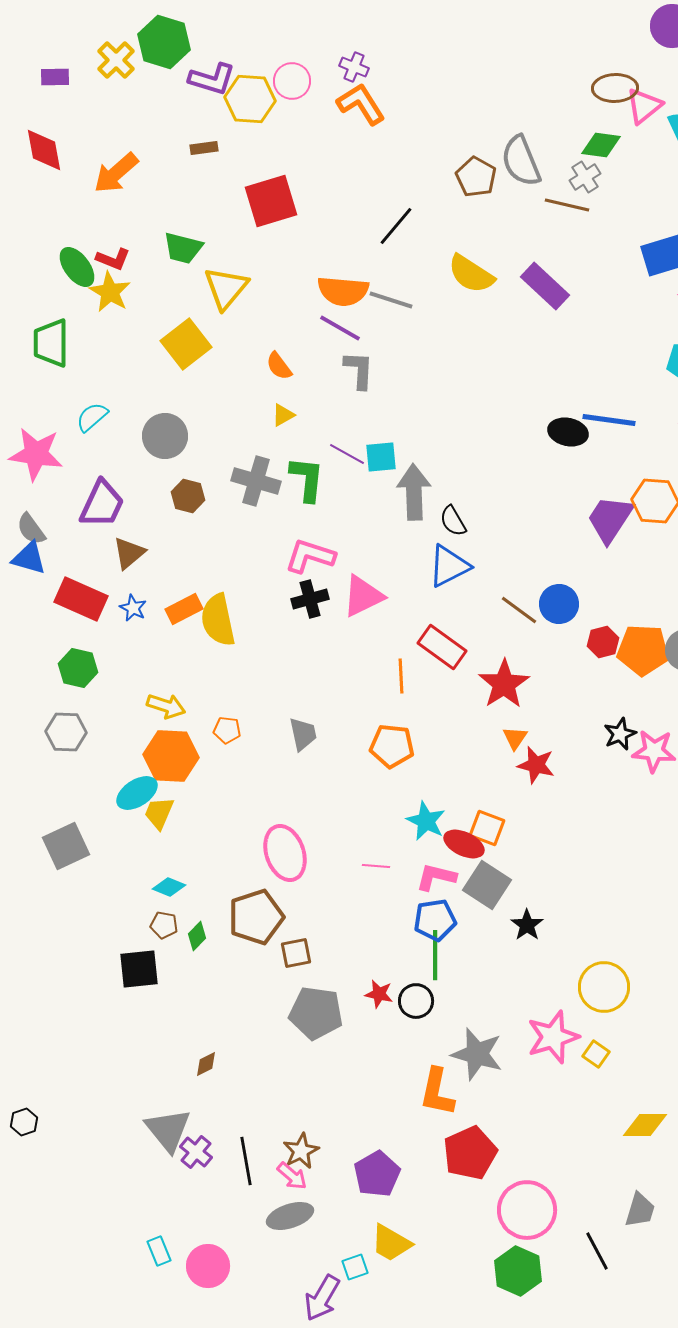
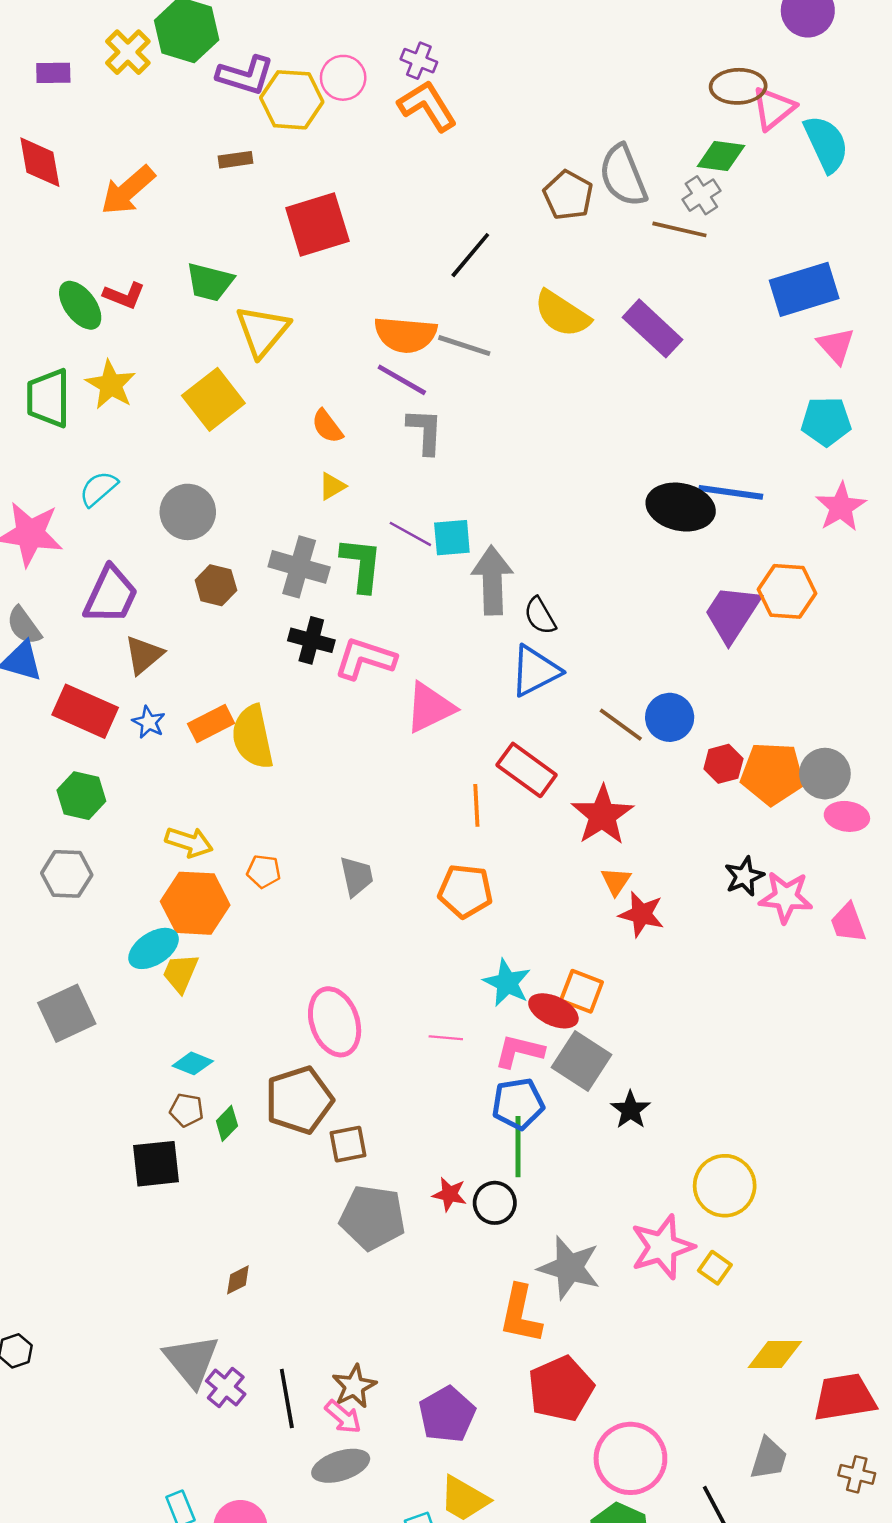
yellow star: (110, 292) -> (111, 385), moved
black ellipse: (568, 432) -> (681, 507), size x1.4
black cross: (310, 599) -> (311, 640), moved, turned 30

